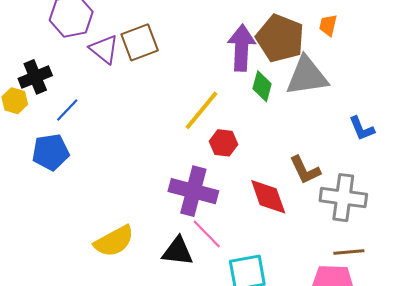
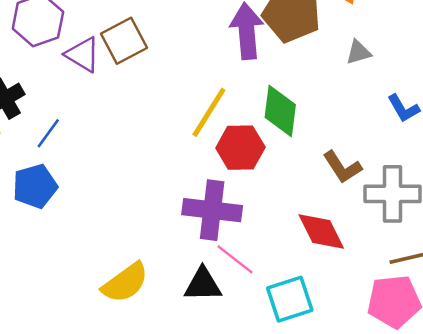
gray triangle: (307, 76) -> (358, 52), moved, size x0.5
green diamond: (262, 86) -> (280, 111), moved, size x1.4
red hexagon: (223, 143) -> (240, 148), size x1.4
red diamond: (268, 197) -> (321, 232), moved

